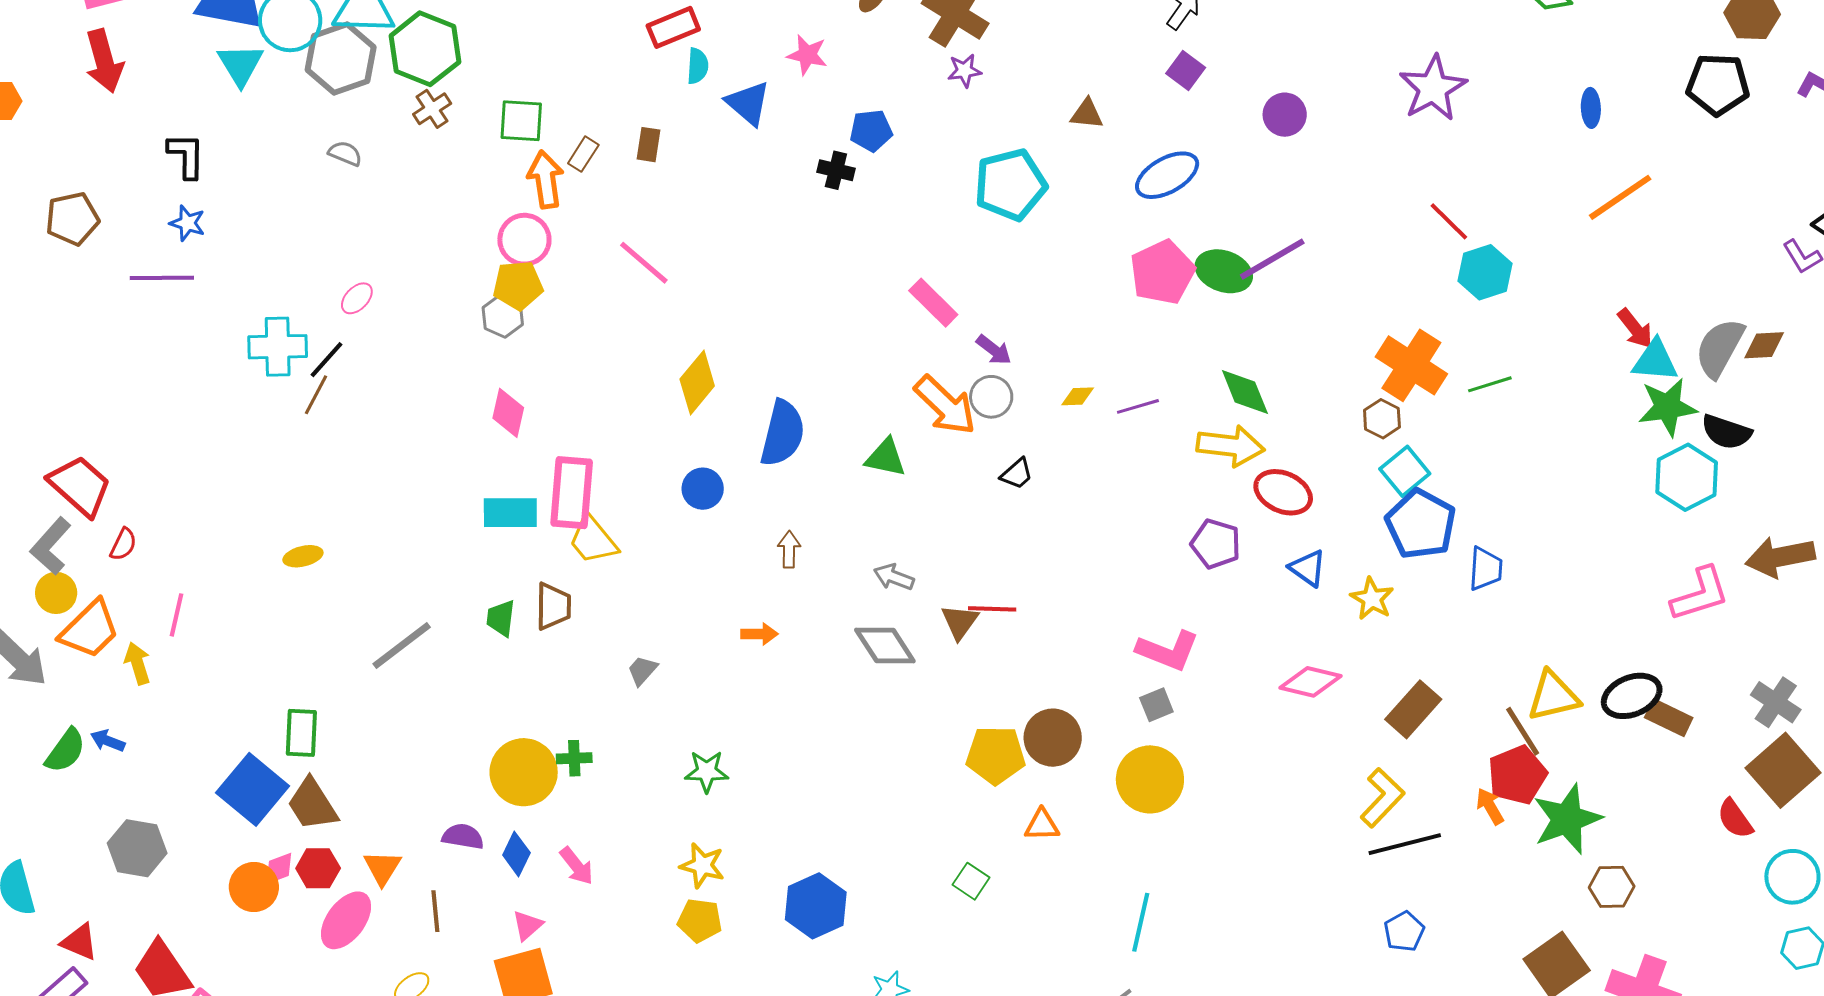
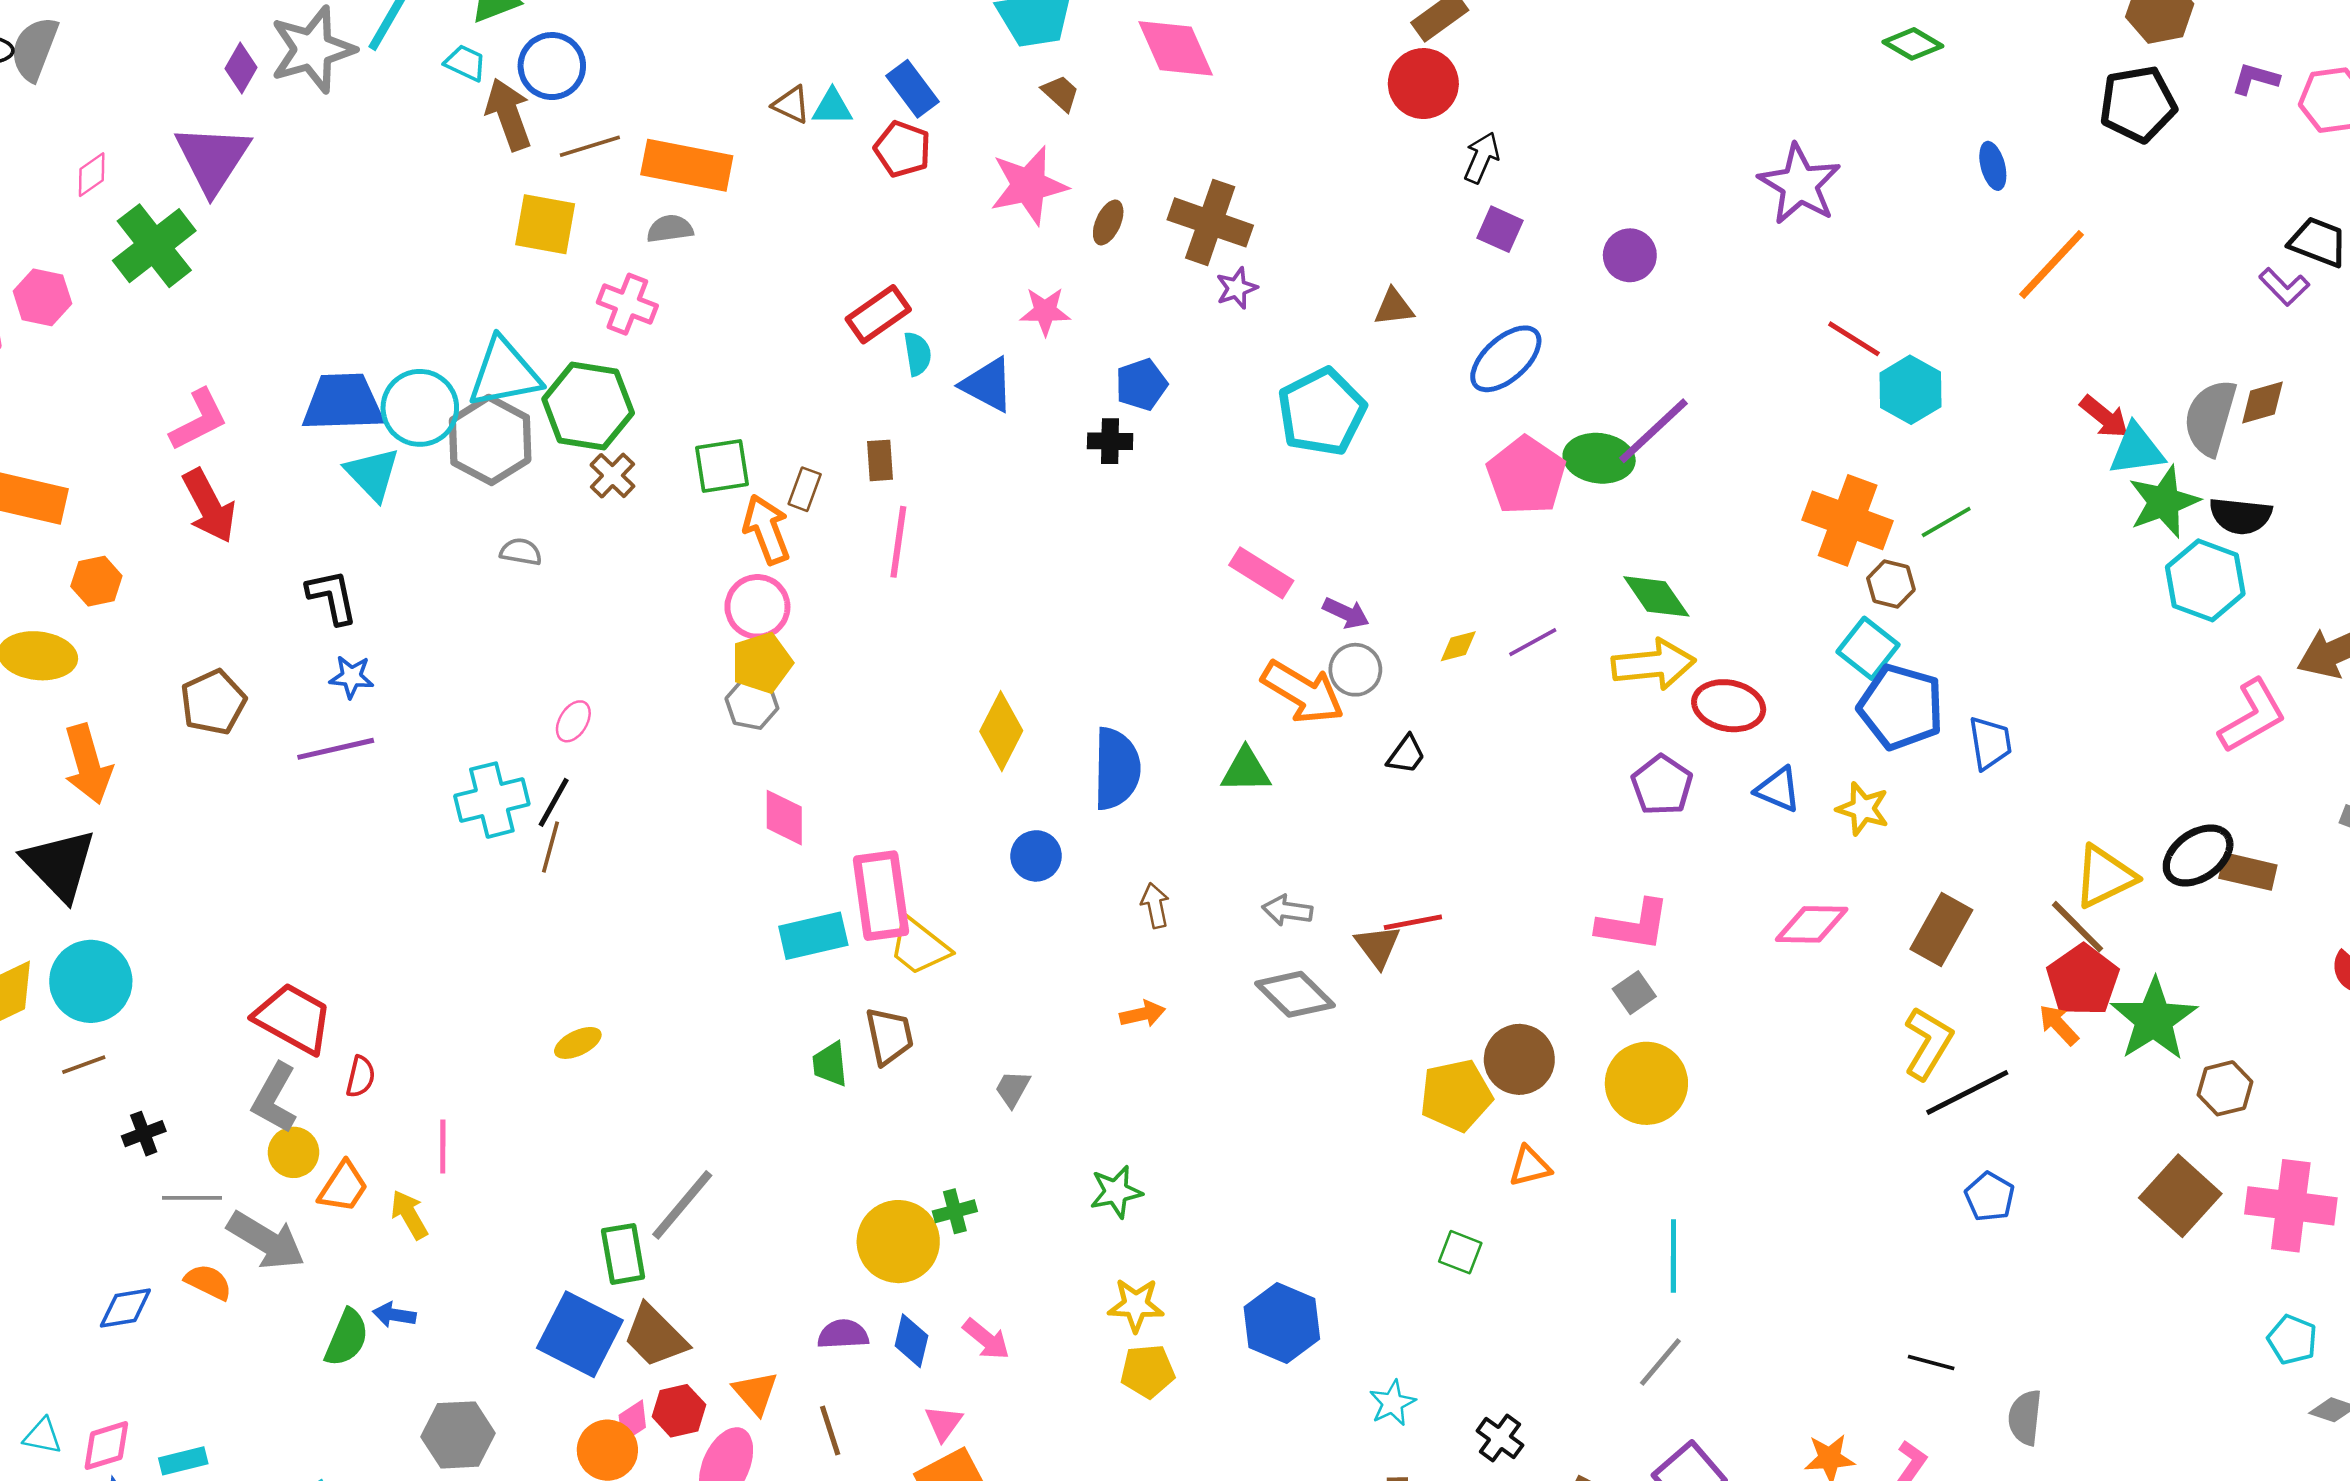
pink line: (644, 263) -> (898, 542), moved, turned 70
brown hexagon: (1382, 419) -> (1891, 584), moved
purple pentagon: (1216, 544) -> (1662, 785), turned 30
orange trapezoid: (90, 629) -> (343, 1187), size x0.7
gray line: (402, 645) -> (682, 1205), moved

